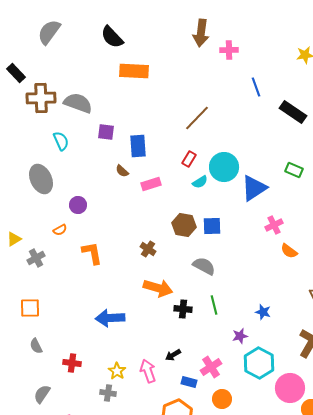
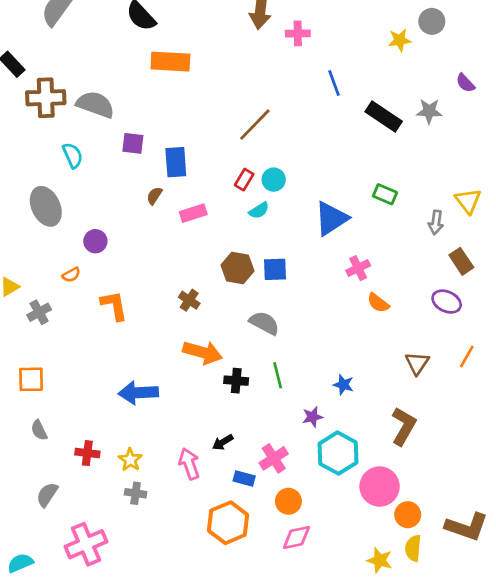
cyan circle: (224, 167) -> (274, 180), moved, size x0.6
brown semicircle: (122, 171) -> (154, 196), turned 80
yellow star: (117, 371) -> (130, 460), moved

